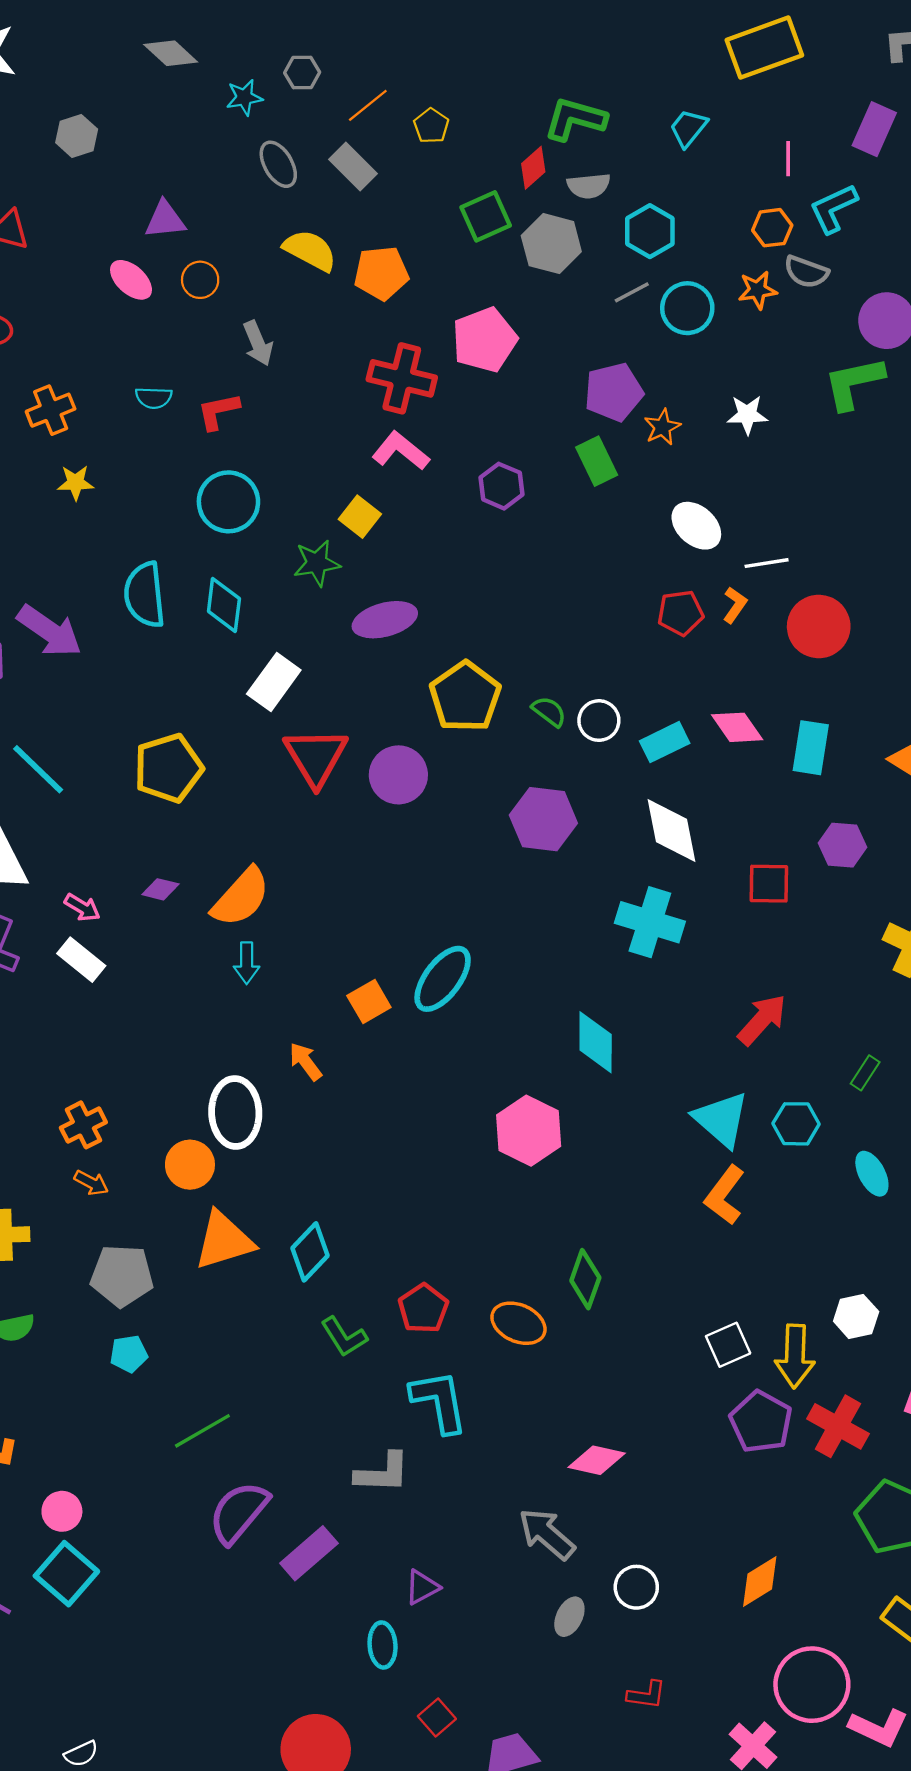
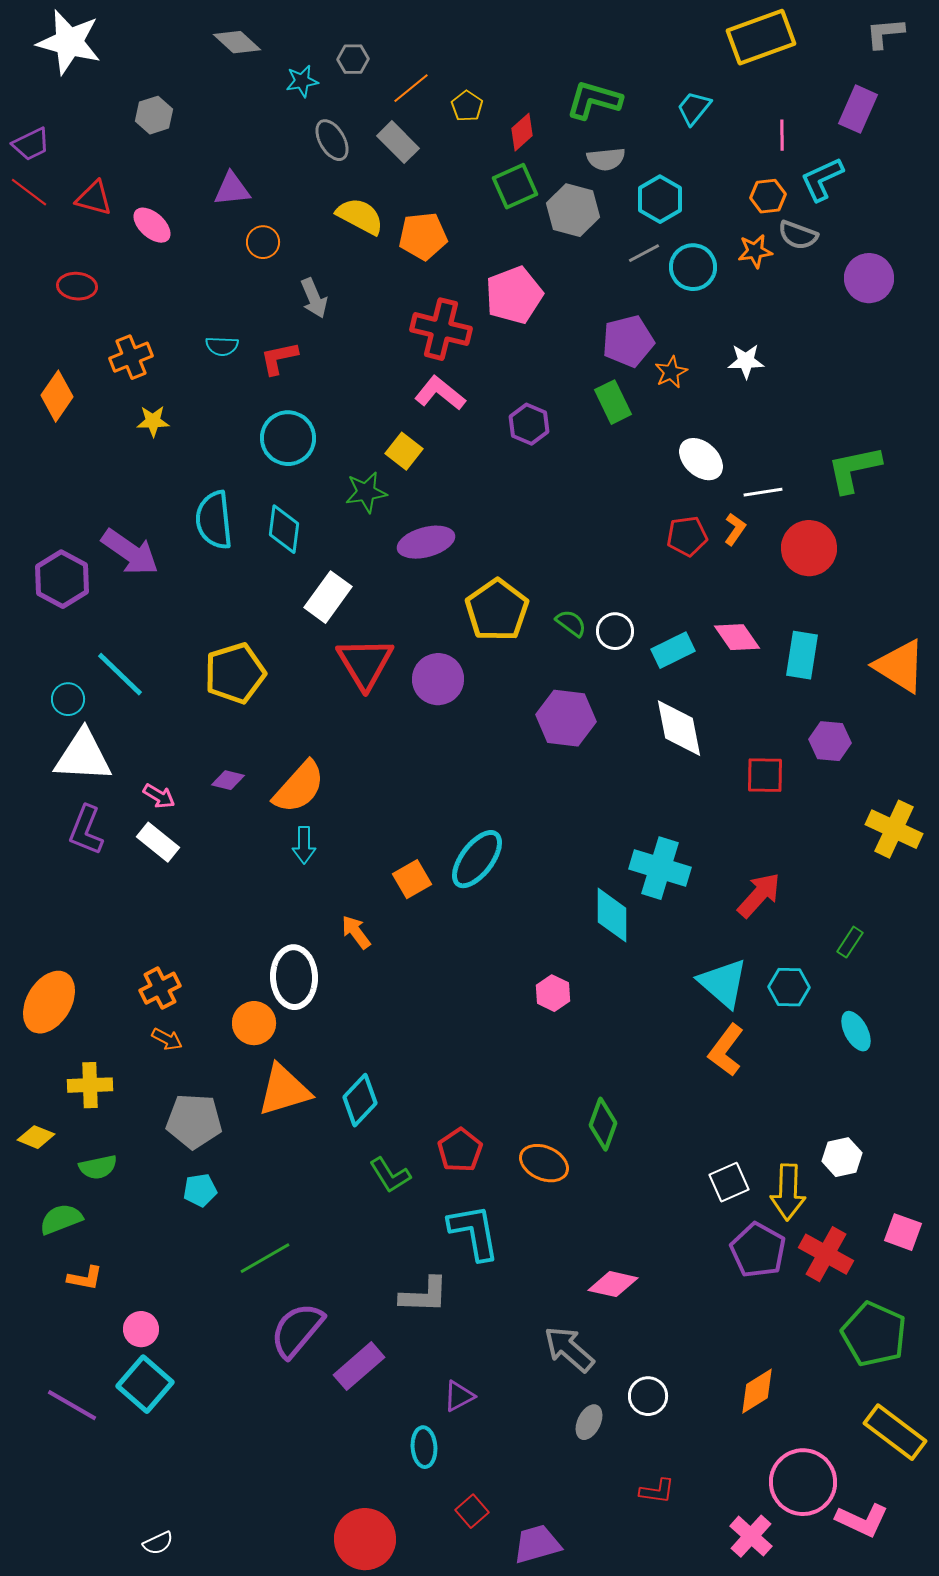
red diamond: (533, 168) -> (522, 132), moved
pink ellipse: (131, 280) -> (152, 225), moved
green L-shape: (854, 383) -> (854, 469), moved
cyan cross: (650, 922) -> (660, 868), moved
pink hexagon: (529, 1131) -> (553, 993), size x0.6

